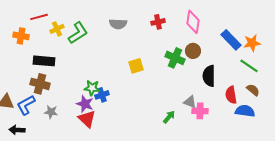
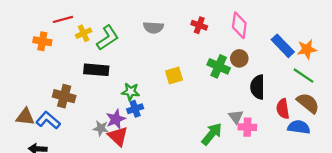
red cross: (158, 22) -> (199, 25), turned 32
black rectangle: (44, 61) -> (96, 70), moved
green star: (92, 88) -> (131, 92), moved
brown semicircle: (253, 90) -> (308, 103), size x1.5
gray triangle: (190, 102) -> (236, 117), turned 32
purple star: (85, 104) -> (116, 119), turned 30
blue L-shape: (26, 105) -> (48, 120), turned 70
gray star: (51, 112) -> (101, 128), moved
green arrow: (169, 117) -> (212, 134), size x1.5

